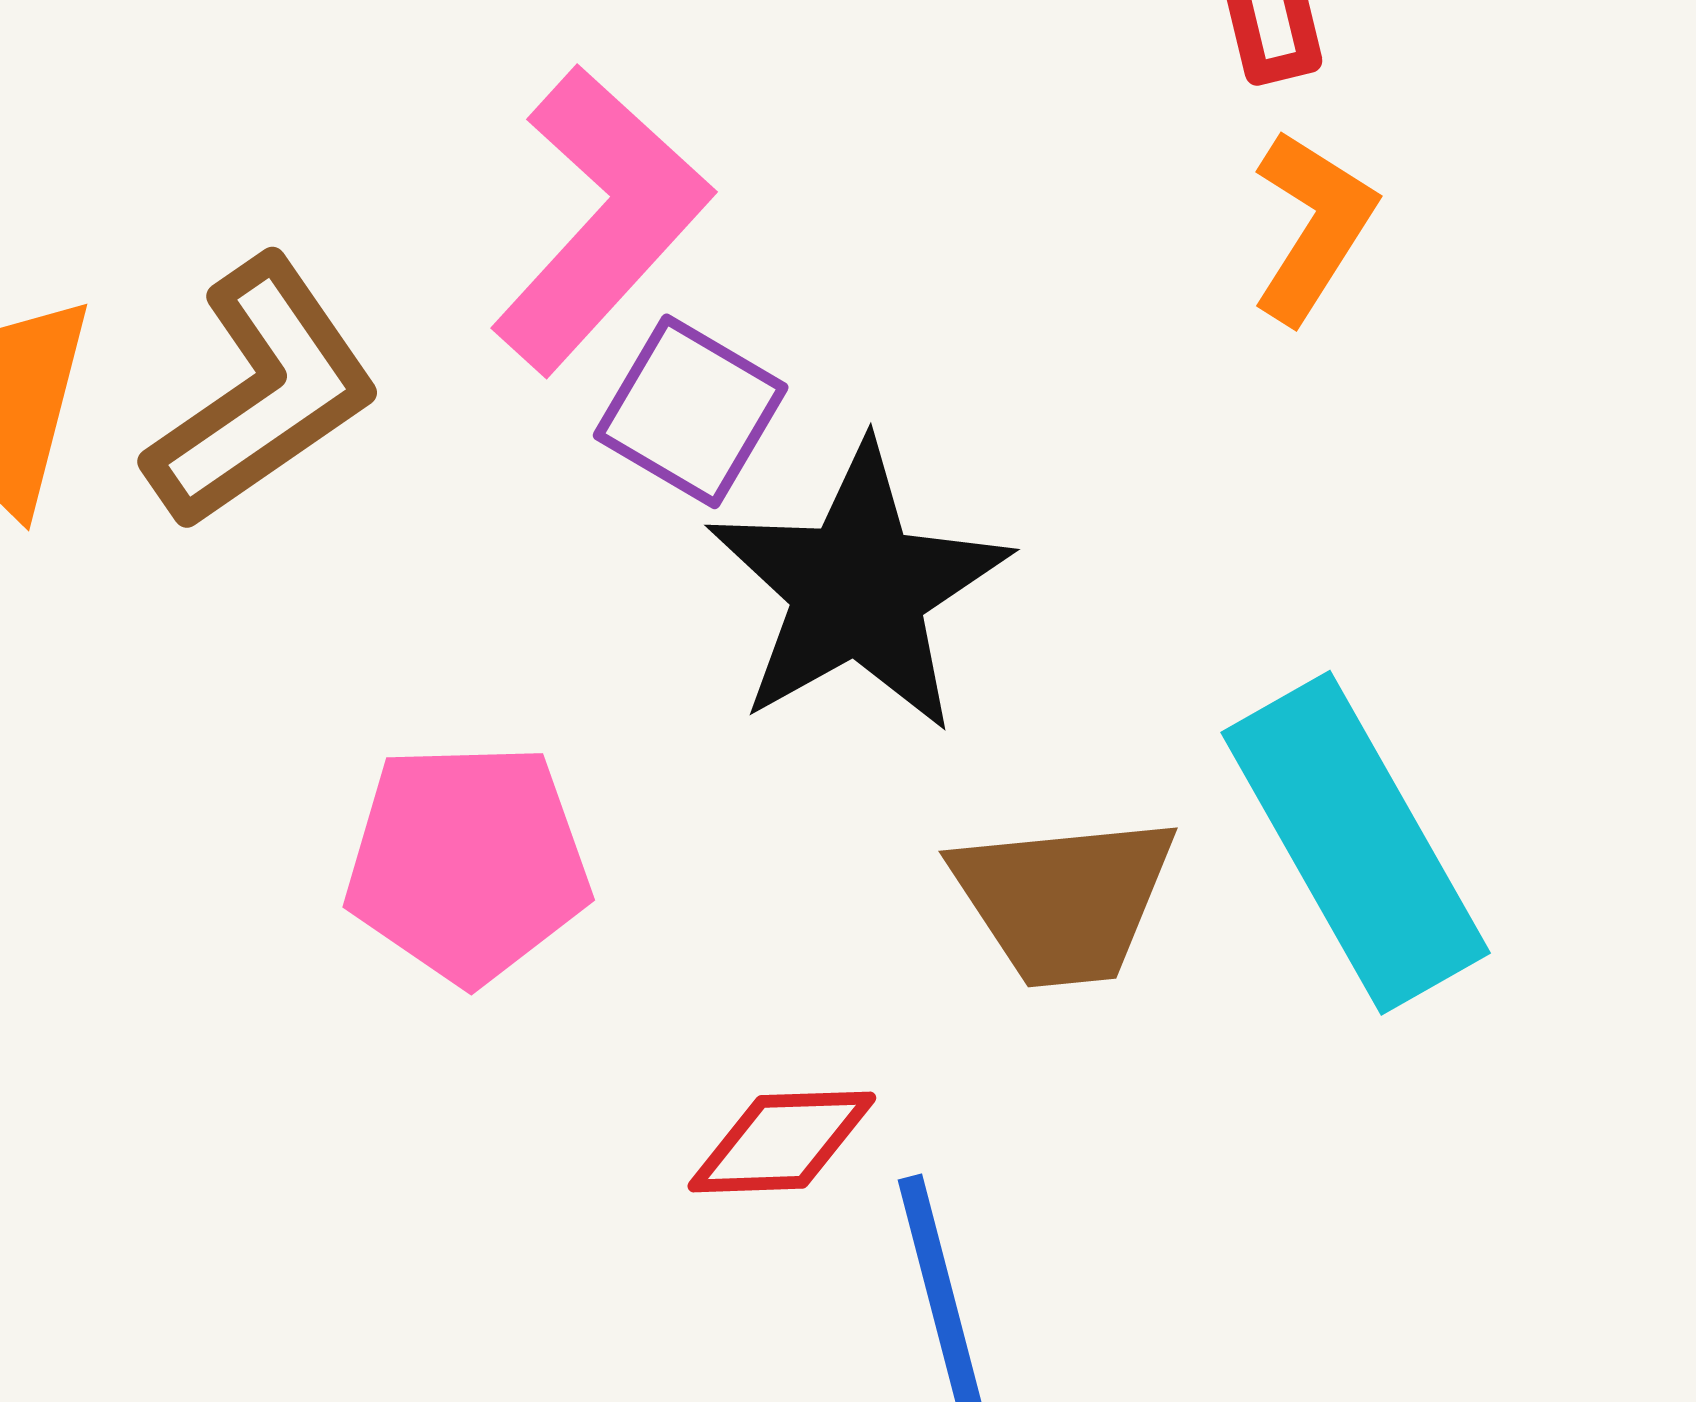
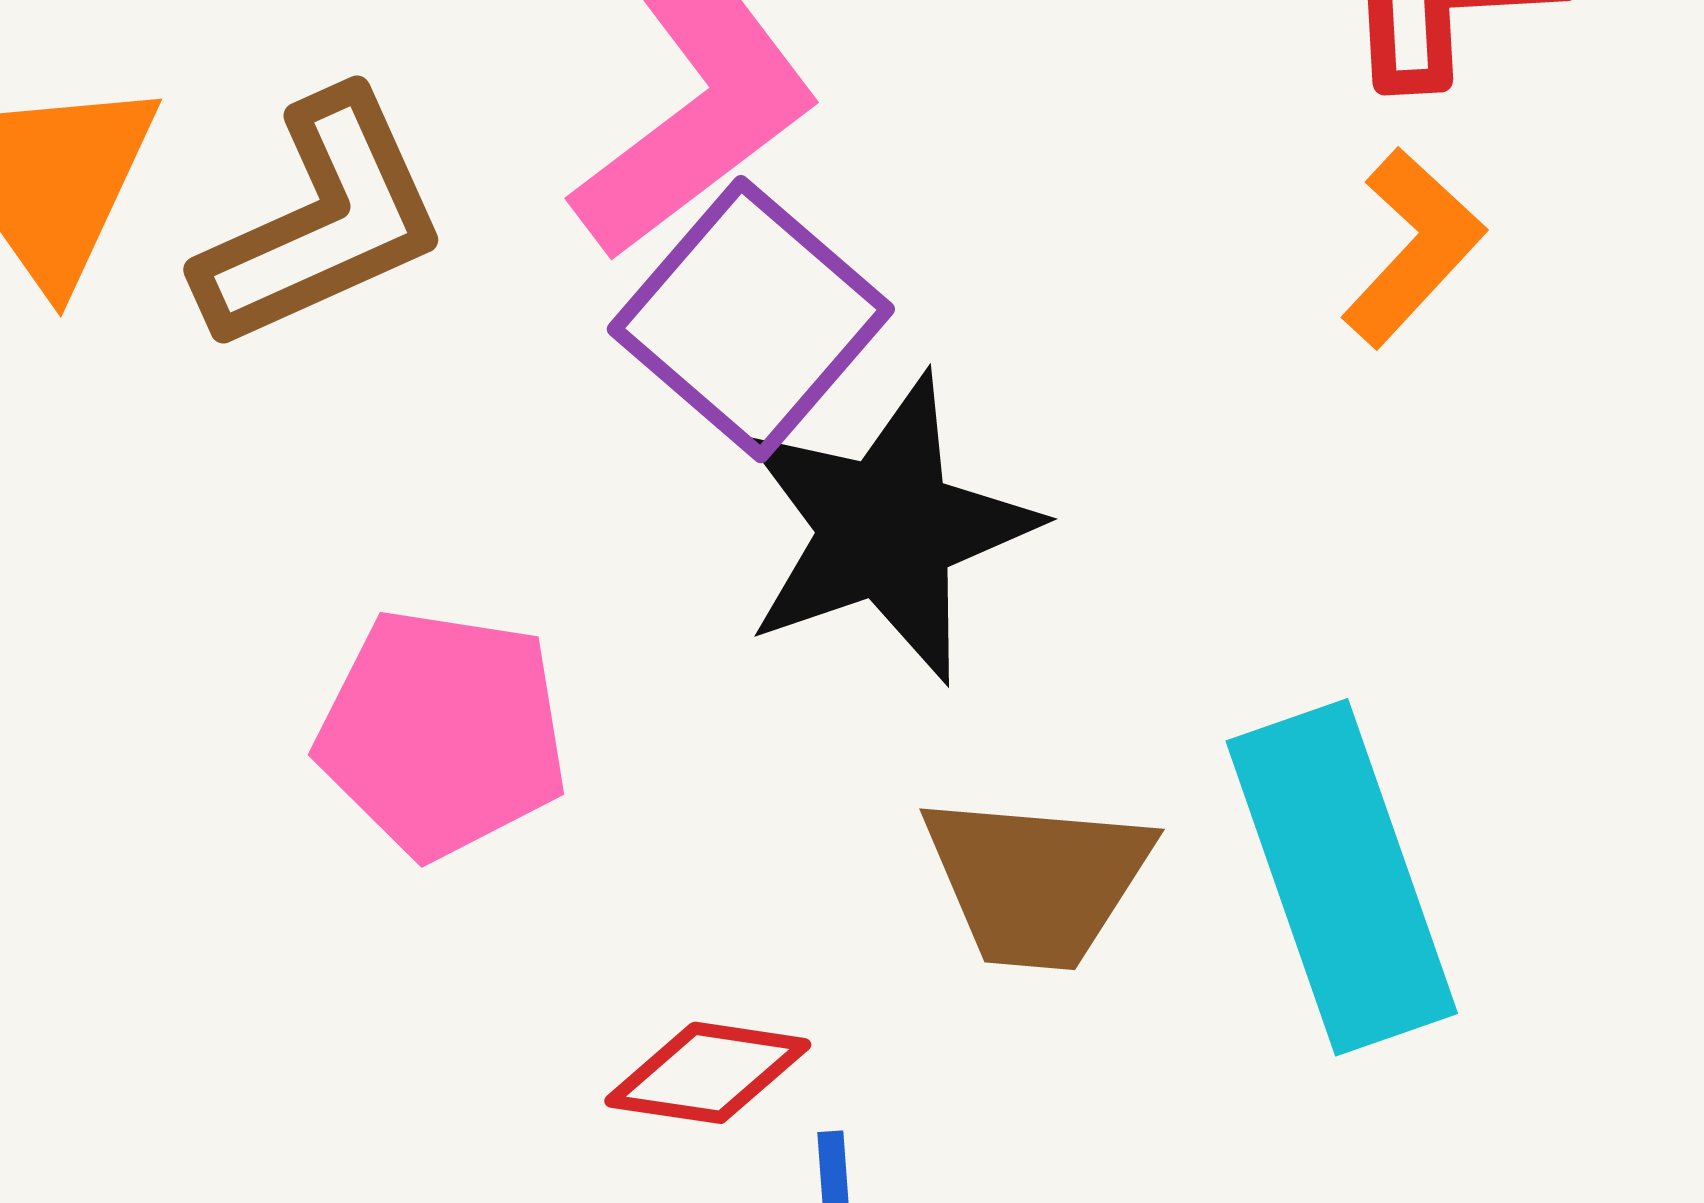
purple square: (691, 411) -> (751, 319), size x1.4

